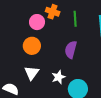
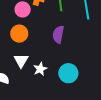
white star: (58, 77) -> (40, 69), moved

